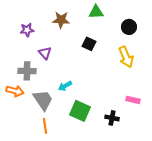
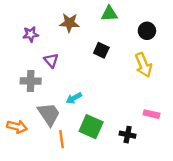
orange arrow: (15, 91) -> (17, 127), moved
orange line: (45, 126) -> (61, 139), moved

